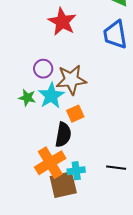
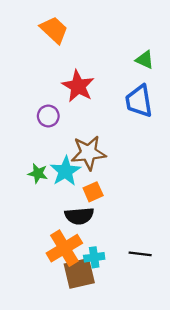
purple circle: (43, 69) -> (48, 116), moved
black semicircle: (63, 135) -> (79, 216), turned 75

